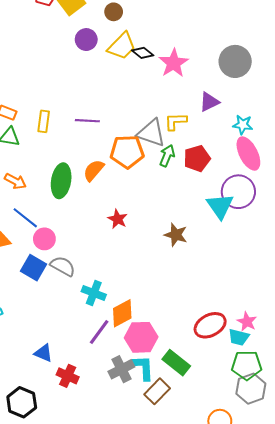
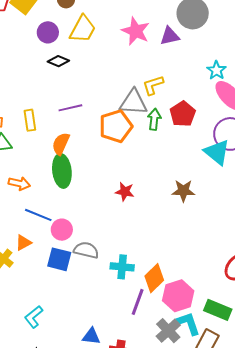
black diamond: (143, 53) -> (58, 61), moved
purple triangle: (209, 102) -> (170, 36), moved, turned 30
cyan star: (243, 125) -> (216, 70), turned -30
orange semicircle: (94, 170) -> (61, 144), moved

